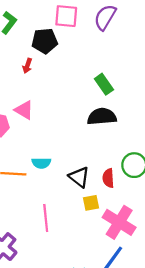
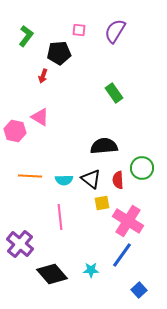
pink square: (66, 16) -> (79, 30), size x0.6
black semicircle: (102, 117) -> (104, 146), moved
cyan semicircle: (41, 163) -> (64, 180), moved

